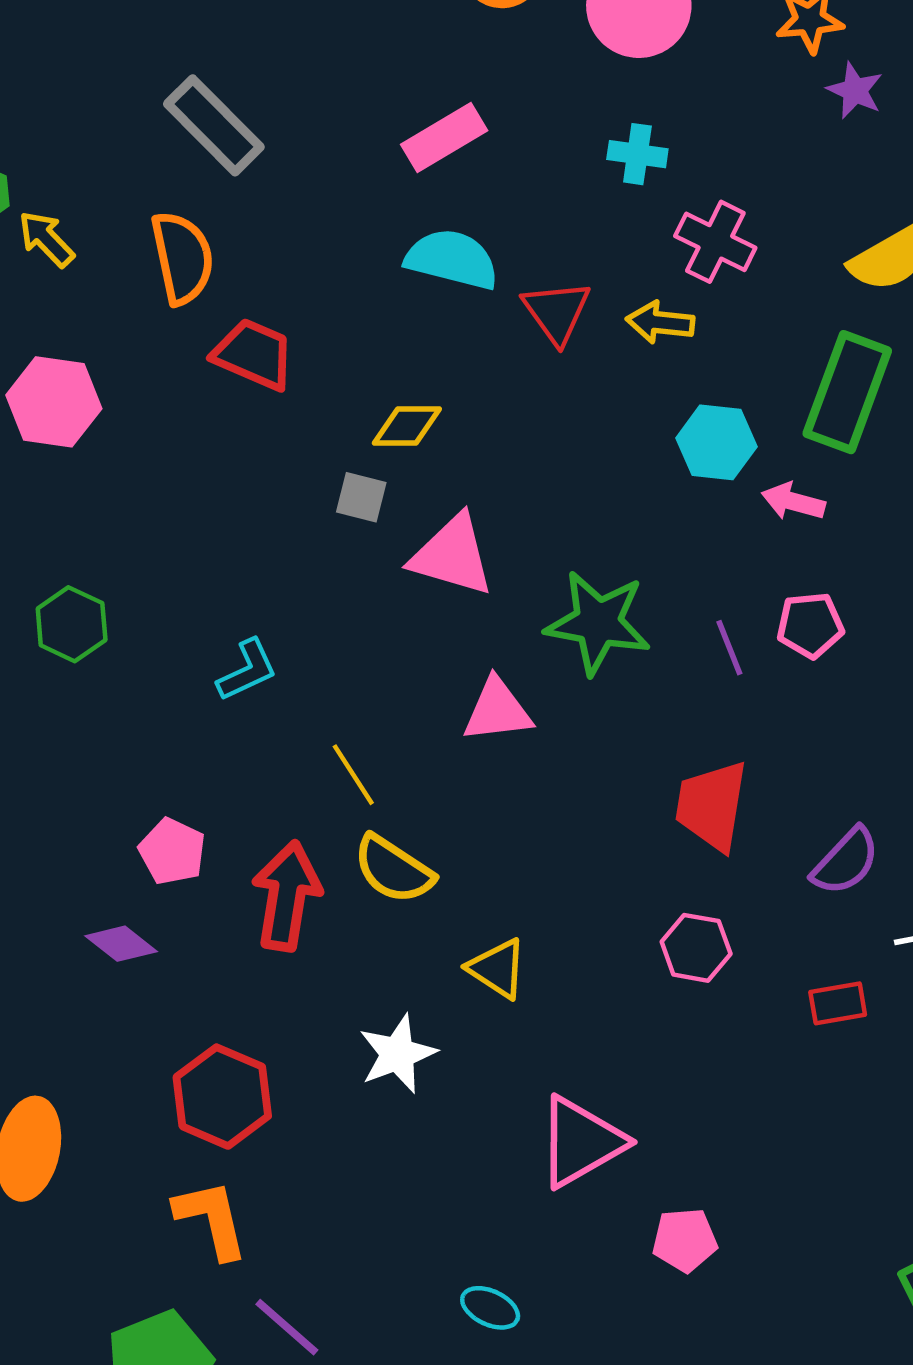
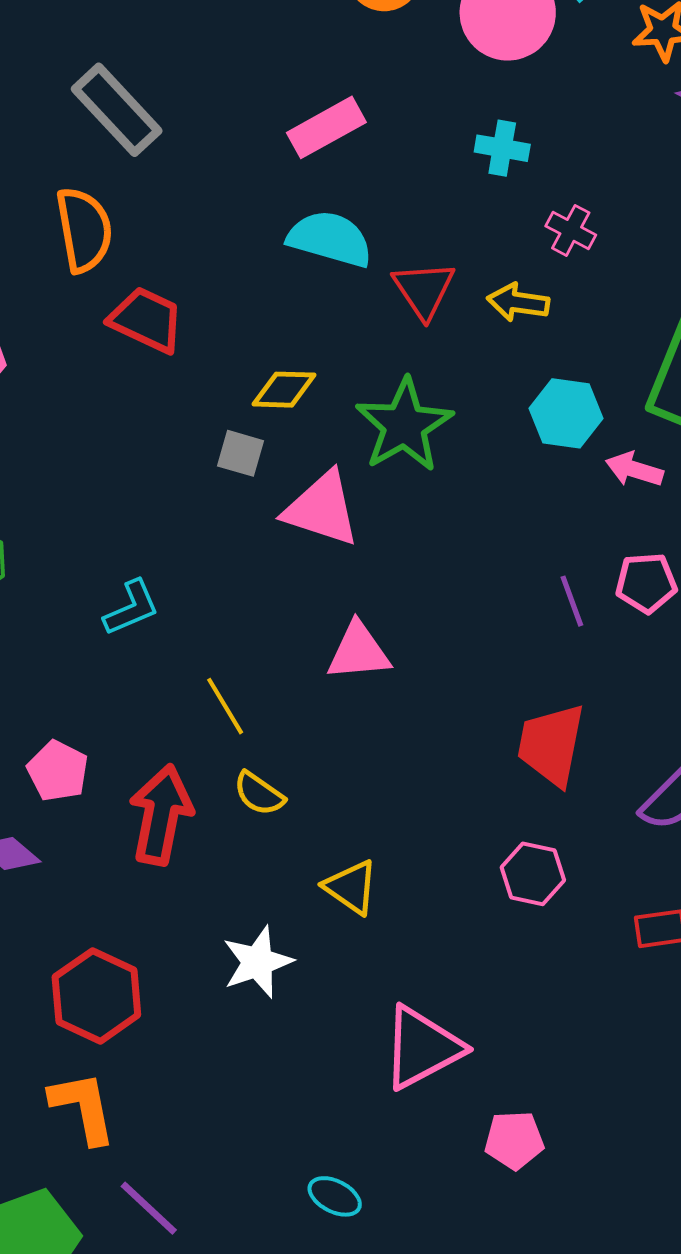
pink cross: (715, 242) -> (571, 230), size x0.7
green star: (598, 623) -> (404, 425), moved, turned 30
yellow semicircle: (393, 869) -> (259, 794), size x0.7

